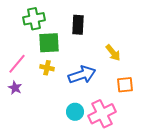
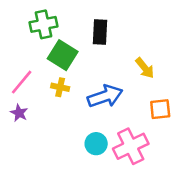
green square: (49, 43) -> (63, 55), turned 35

